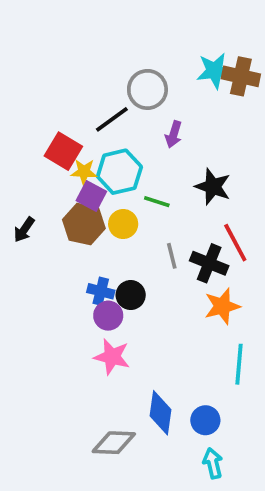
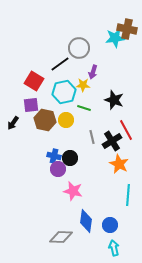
brown cross: (241, 76) -> (127, 29), moved
yellow star: (84, 172) -> (83, 85), moved
purple square: (91, 196) -> (31, 105), moved, turned -35
black cross: (209, 263) -> (112, 141), turned 36
orange star: (222, 306) -> (119, 164), turned -30
pink star: (112, 357) -> (73, 191), moved

